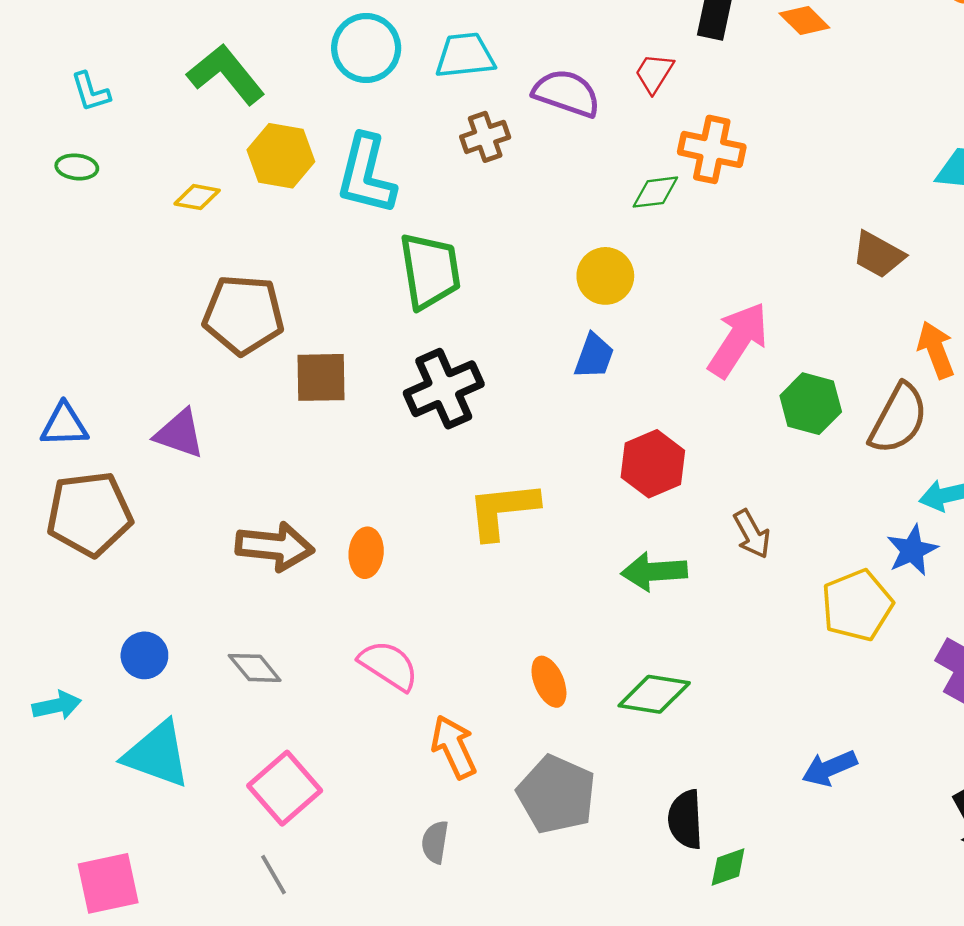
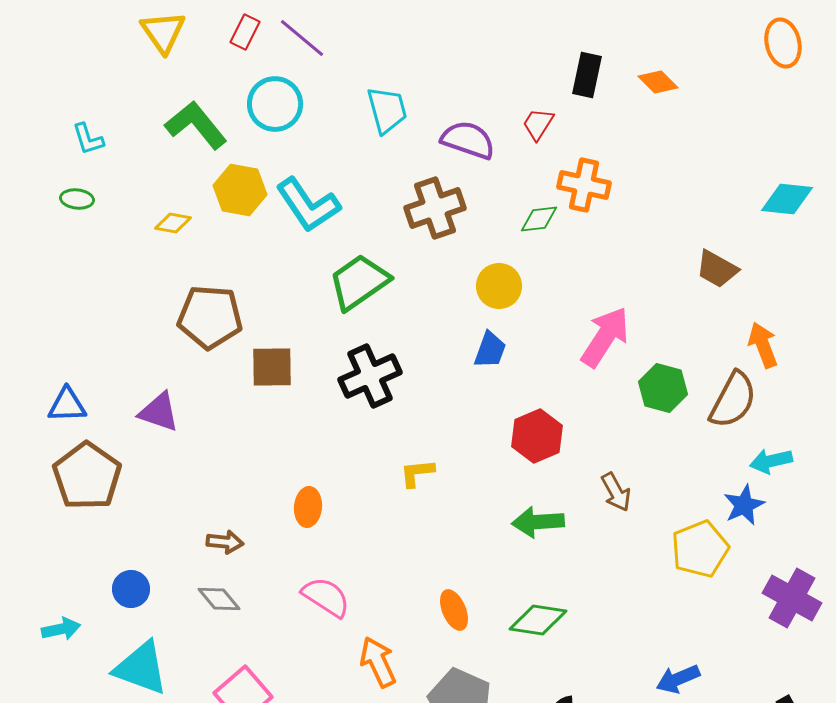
cyan circle: (366, 48) -> (275, 104), moved
cyan trapezoid: (465, 56) -> (387, 110), turned 81
brown cross: (485, 137) -> (435, 208), moved, size x1.5
cyan L-shape: (366, 174) -> (308, 205), turned -48
green trapezoid: (430, 271) -> (359, 282), turned -116
yellow L-shape: (503, 510) -> (417, 473), size x0.6
brown pentagon: (89, 514) -> (87, 476), turned -30
brown arrow: (275, 546) -> (225, 542), moved, size x0.6

